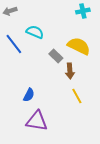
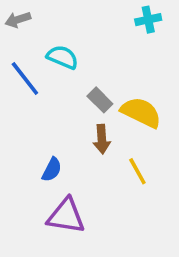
yellow semicircle: (79, 46) -> (141, 112), moved
brown arrow: (70, 71) -> (102, 139), moved

